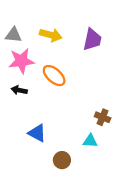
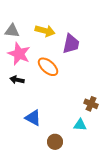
purple trapezoid: (92, 39) -> (71, 44), moved
pink star: (21, 61) -> (19, 54), turned 30

